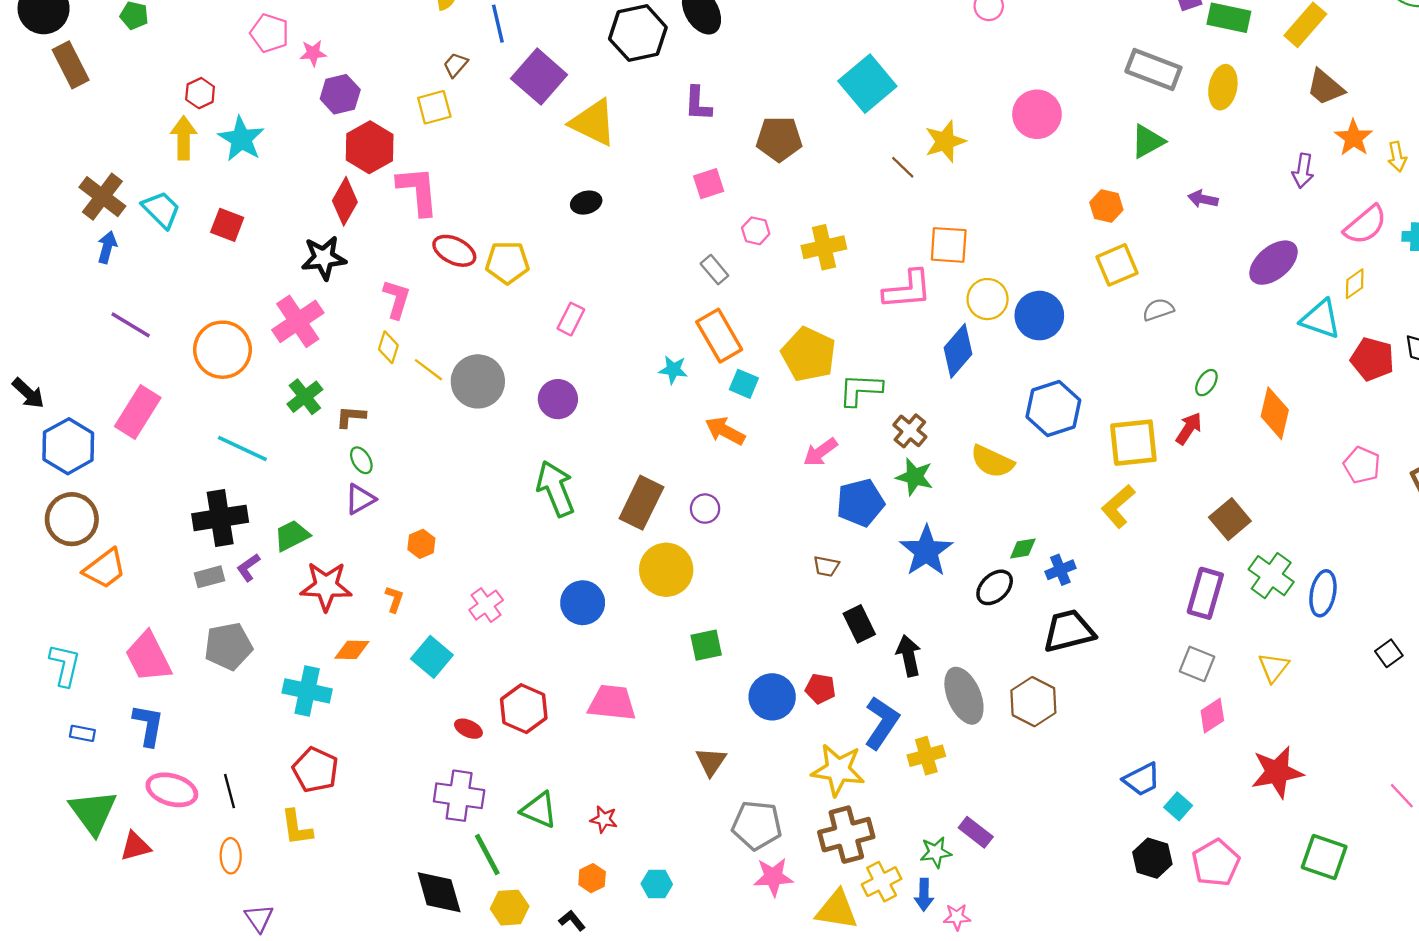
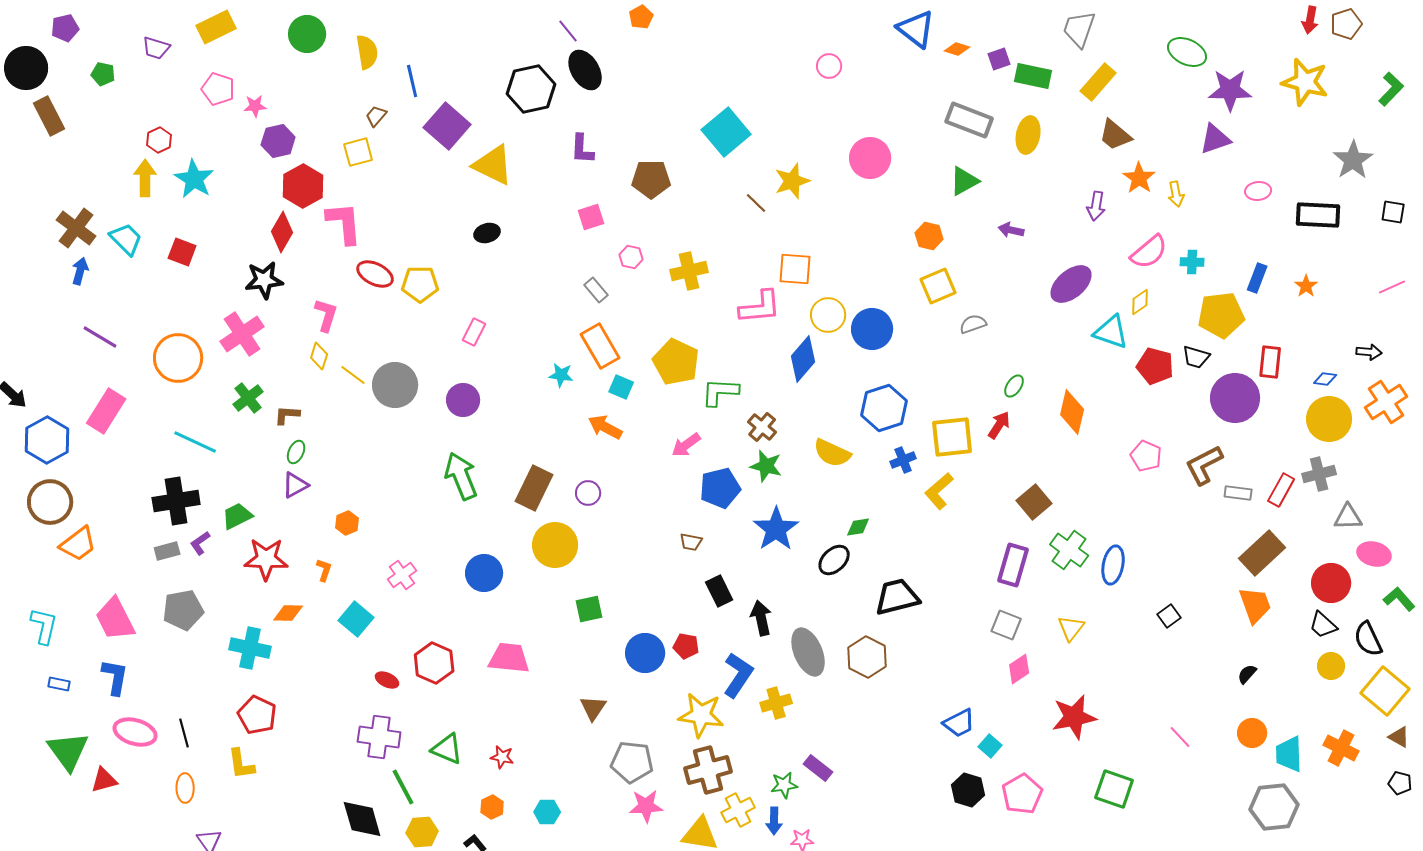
green ellipse: (361, 460) -> (296, 452), turned 55
blue cross: (1060, 570) -> (903, 460), moved

